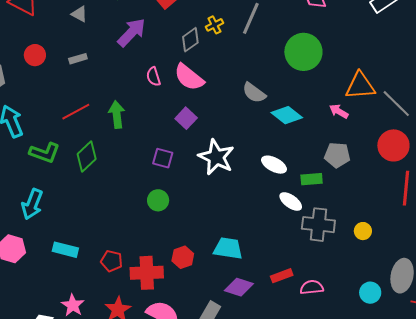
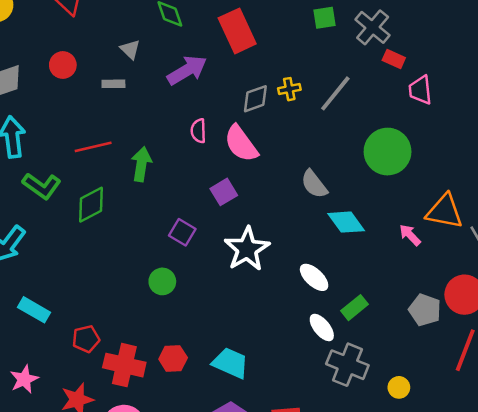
gray triangle: (79, 14) -> (130, 49), moved
gray pentagon: (337, 155) -> (425, 310), moved
green rectangle: (312, 179) -> (354, 308), turned -50
red pentagon: (112, 261) -> (86, 339), turned 30

